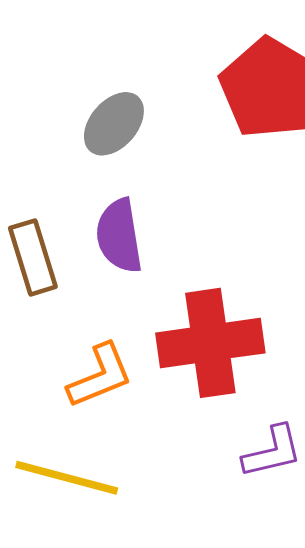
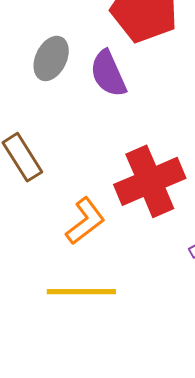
purple semicircle: (119, 236) -> (108, 74), moved

